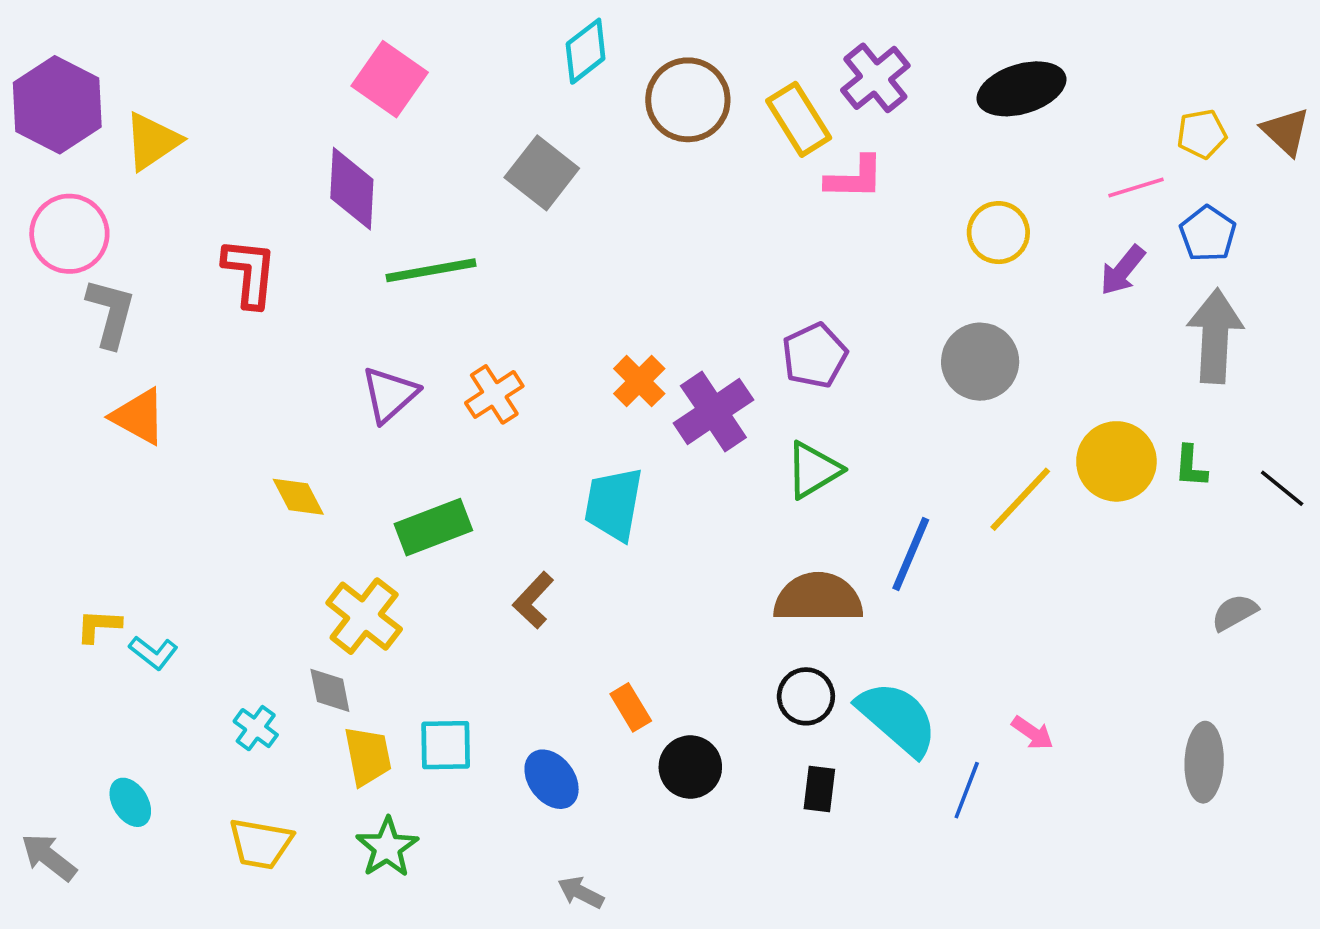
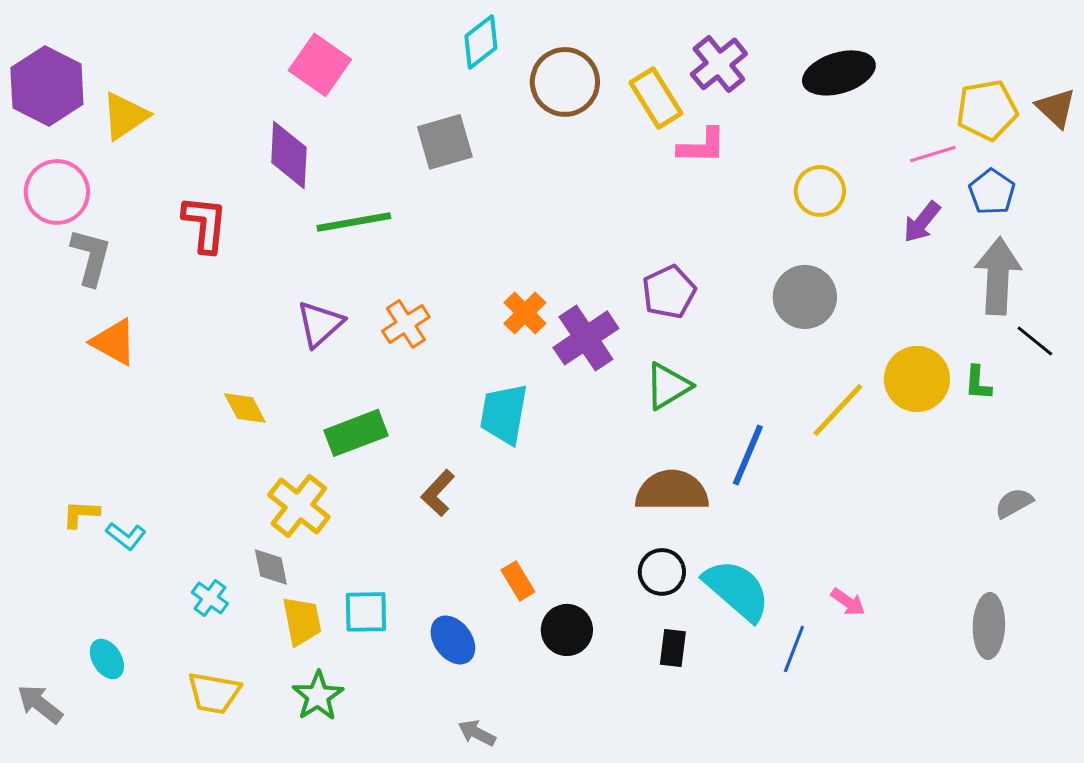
yellow pentagon: (1202, 134) -> (987, 110), size x1.5
gray square: (542, 173) -> (445, 142), turned 36
black line: (1282, 488) -> (1035, 341), moved

